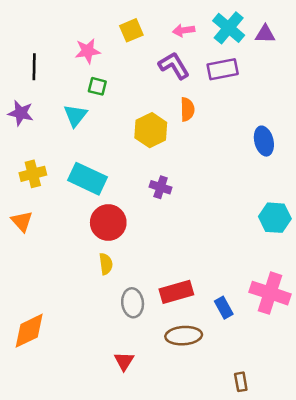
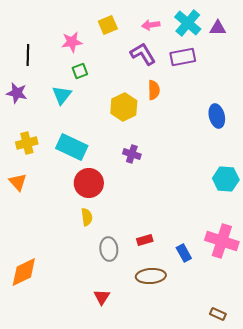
green square: (97, 86) -> (80, 71), turned -35
red rectangle: (176, 292) -> (145, 240), size x0.6
brown rectangle: (241, 382) -> (218, 314), moved, turned -56

